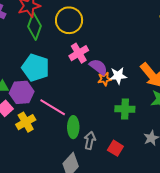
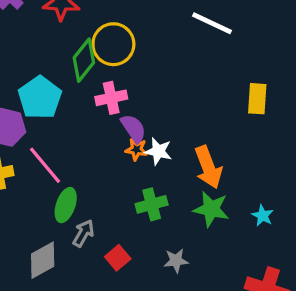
green diamond: (35, 26) -> (84, 60), moved
green cross: (125, 109) -> (152, 204), turned -36

